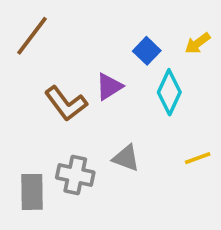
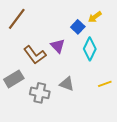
yellow arrow: (198, 43) -> (95, 17), moved
purple triangle: (109, 87) -> (58, 46), turned -42
gray rectangle: (32, 192) -> (14, 79), moved, turned 60

